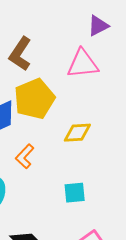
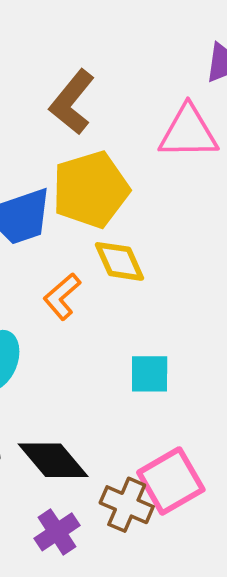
yellow diamond: (77, 133) -> (120, 261), moved, turned 64

